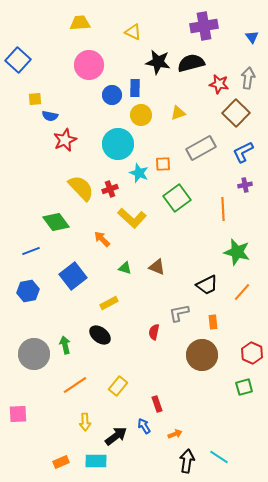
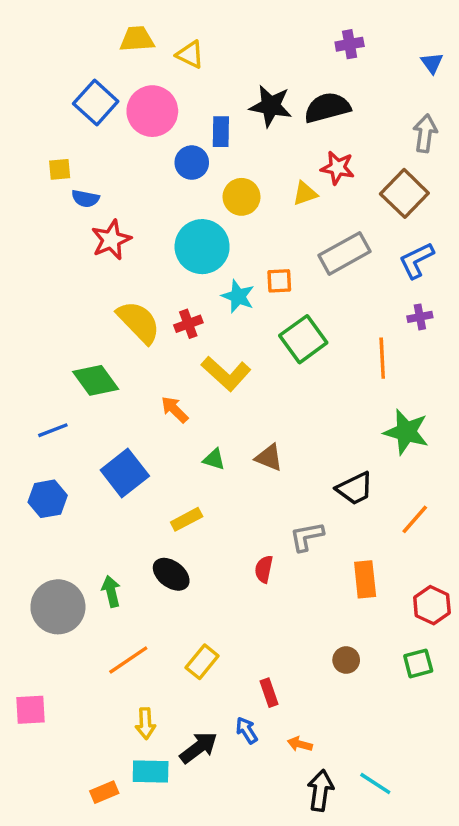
purple cross: (204, 26) -> (350, 44), size x0.6
yellow triangle: (133, 32) -> (190, 54), moved
blue square: (18, 60) -> (96, 103), moved
red star: (219, 84) -> (338, 168), moved
blue rectangle: (135, 88) -> (221, 132), moved
orange line: (242, 292) -> (415, 519), moved
orange rectangle: (213, 322) -> (365, 579), moved, size x1.5
brown circle: (202, 355) -> (346, 660), moved, size x0.5
orange arrow: (175, 434) -> (300, 744), turned -144
cyan rectangle: (96, 461) -> (151, 772), moved

